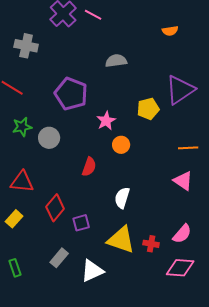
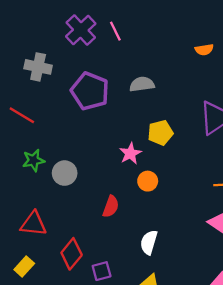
pink line: (93, 15) -> (115, 31), turned 36
purple pentagon: (71, 94) -> (90, 91), moved
yellow pentagon: (148, 109) -> (160, 133), moved

